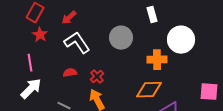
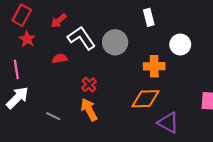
white circle: (181, 40) -> (180, 45), size x0.7
white L-shape: (77, 43) -> (81, 38), moved
red semicircle: (70, 73) -> (60, 59), moved

